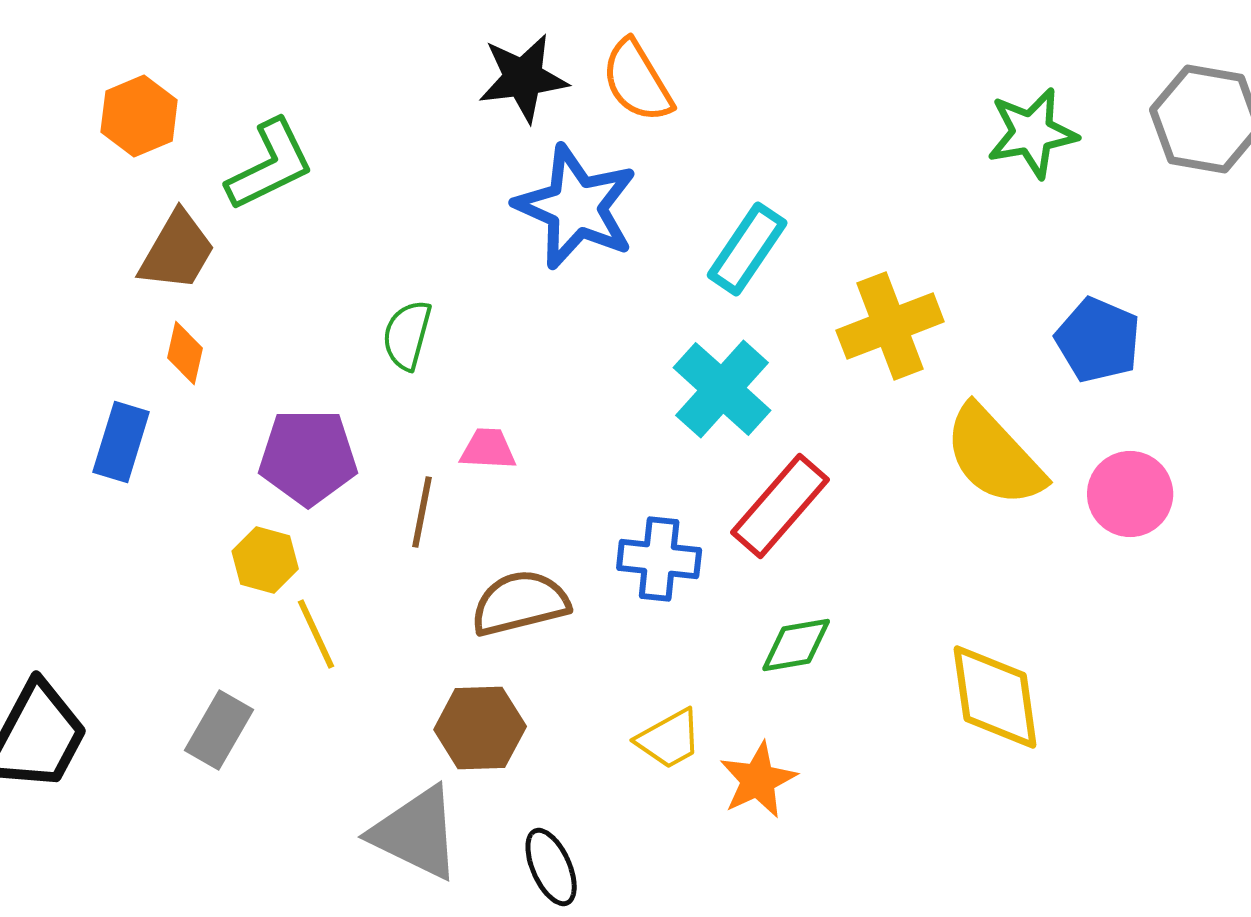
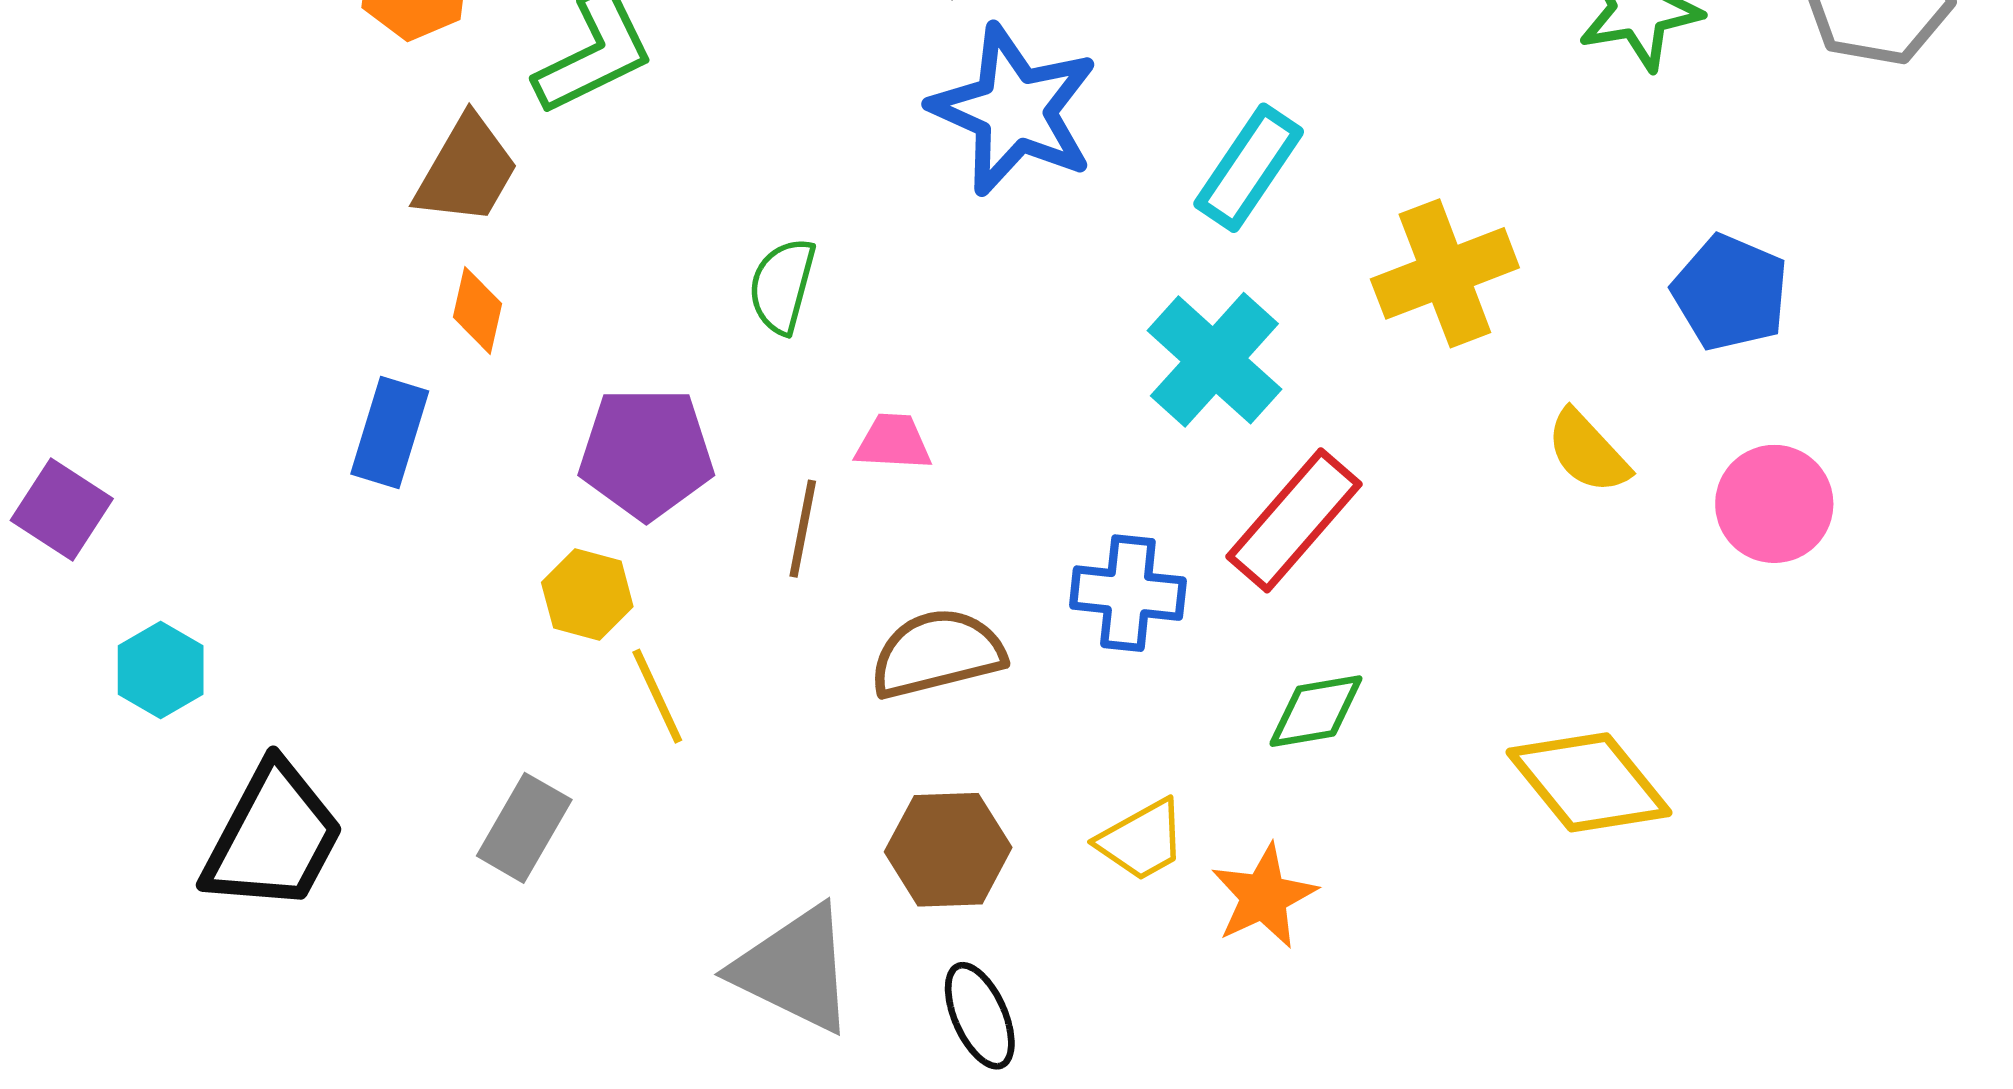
yellow semicircle: (994, 456) -> (1588, 452), size x0.6
yellow diamond: (995, 697) -> (1589, 782), turned -31
brown hexagon: (480, 728) -> (948, 850), moved

